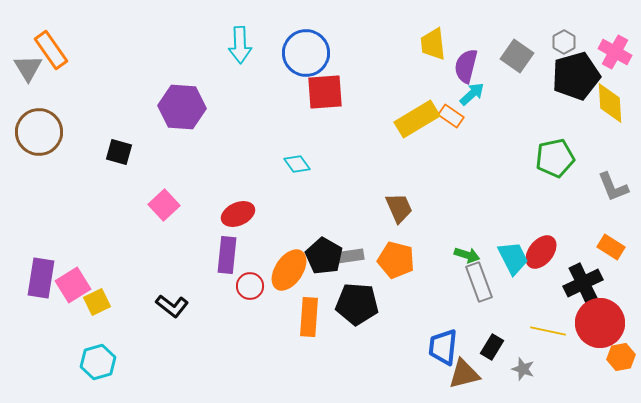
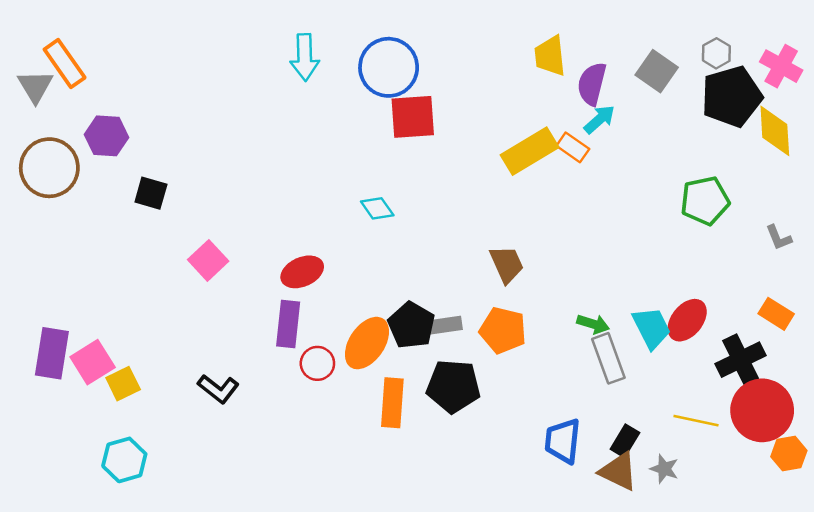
purple hexagon: (182, 107) -> (107, 136), moved, size x0.7
gray L-shape: (613, 187) -> (779, 238), size x0.7
brown triangle: (464, 374) -> (619, 471), moved, turned 40

